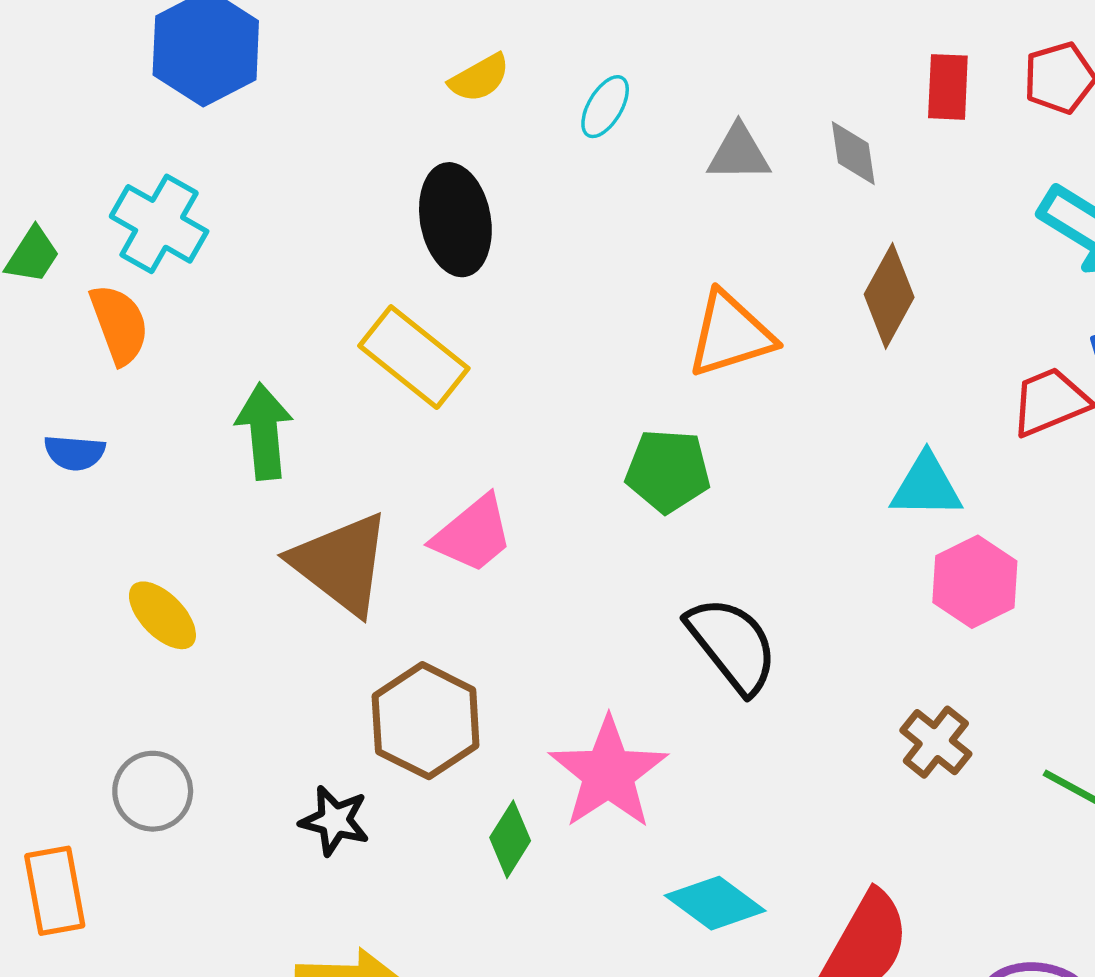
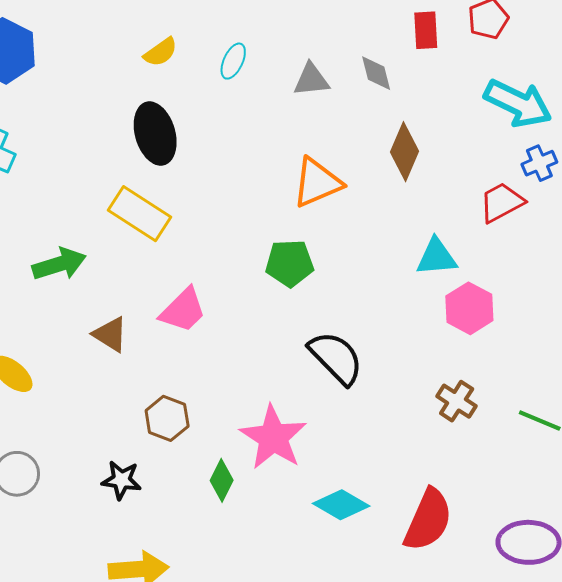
green arrow: (264, 431) -> (59, 264), turned 84
brown triangle: (341, 564) -> (110, 334), size x0.6
brown hexagon: (426, 721) -> (167, 418), size x0.7

